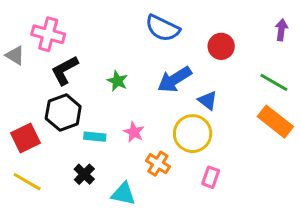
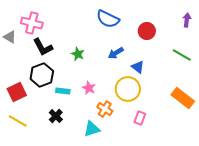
black L-shape: (65, 70) -> (43, 47), turned -90
blue arrow: (175, 79) -> (116, 53), size x0.7
orange rectangle: (275, 122) -> (183, 98), moved
cyan triangle: (123, 194) -> (92, 129), moved, turned -30

